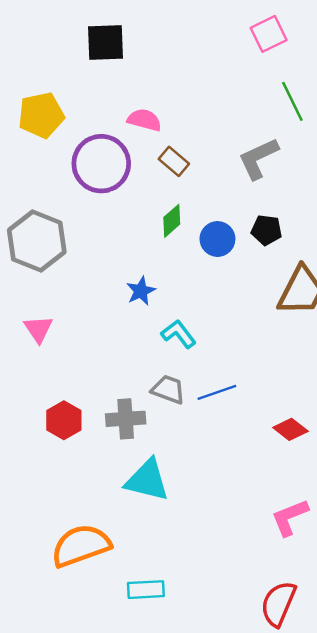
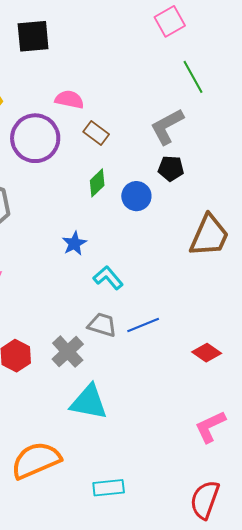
black pentagon: (267, 230) -> (171, 168), moved
gray cross: (126, 419) -> (68, 352), turned -36
cyan rectangle: (146, 590) -> (109, 488), moved

